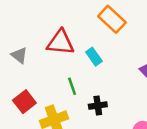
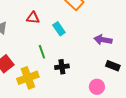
red triangle: (60, 42) -> (33, 18), size x0.6

